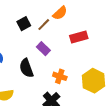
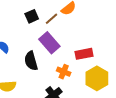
red rectangle: (79, 37) -> (84, 54), moved
purple rectangle: (43, 49) -> (49, 43), size x1.5

